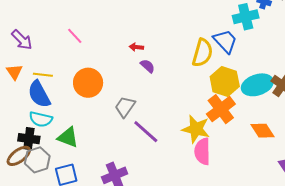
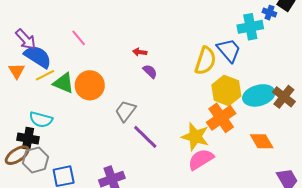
yellow line: (43, 75) -> (45, 75), turned -36
blue semicircle: (39, 94) -> (38, 57), moved, turned 148
green triangle: (68, 137) -> (64, 83), moved
pink semicircle: (202, 151) -> (201, 159), turned 56

